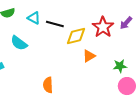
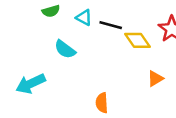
yellow diamond: (76, 36) -> (137, 40), turned 70
orange triangle: (89, 56) -> (155, 79), moved

